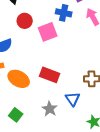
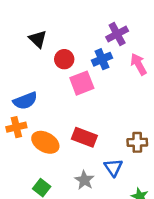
blue cross: (64, 13) -> (102, 59), turned -35
red circle: (25, 21) -> (64, 59), moved

